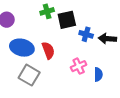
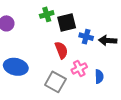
blue ellipse: (22, 48) -> (16, 67), moved
red semicircle: (48, 50) -> (61, 50), moved
gray square: (29, 75) -> (55, 82), moved

